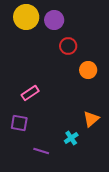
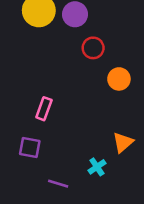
pink rectangle: (30, 93) -> (44, 109), turned -36

